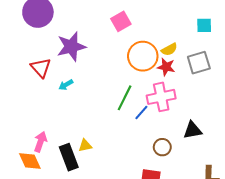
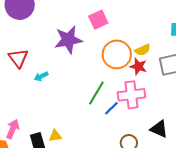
purple star: (71, 47) -> (68, 40), moved
black triangle: (193, 130) -> (159, 129), turned 30

